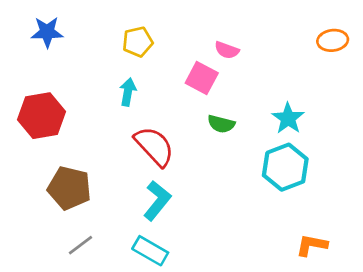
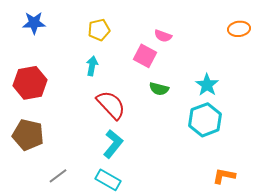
brown pentagon: (69, 188) -> (28, 135), moved

